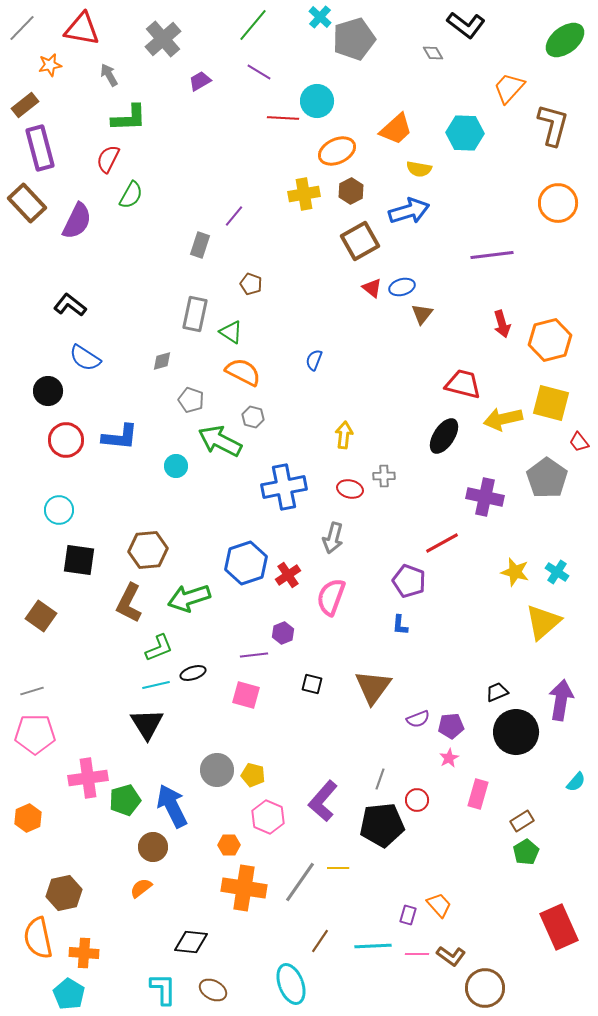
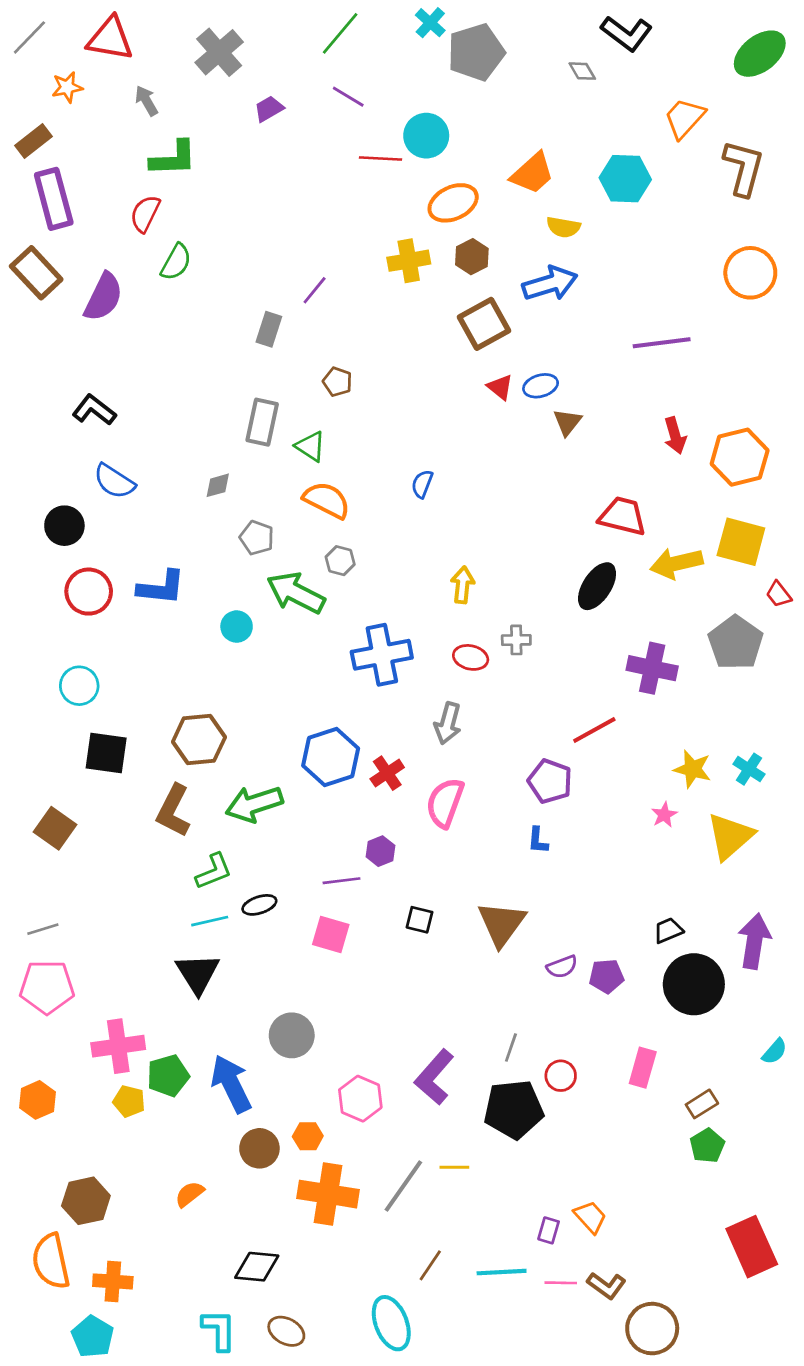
pink star: (449, 758) -> (664, 815), moved
yellow pentagon: (253, 775) -> (129, 1101), moved
brown circle: (153, 847) -> (259, 1148), moved

